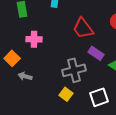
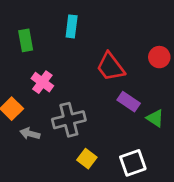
pink cross: (34, 39) -> (42, 82), turned 35
gray cross: (74, 70) -> (69, 120), moved

